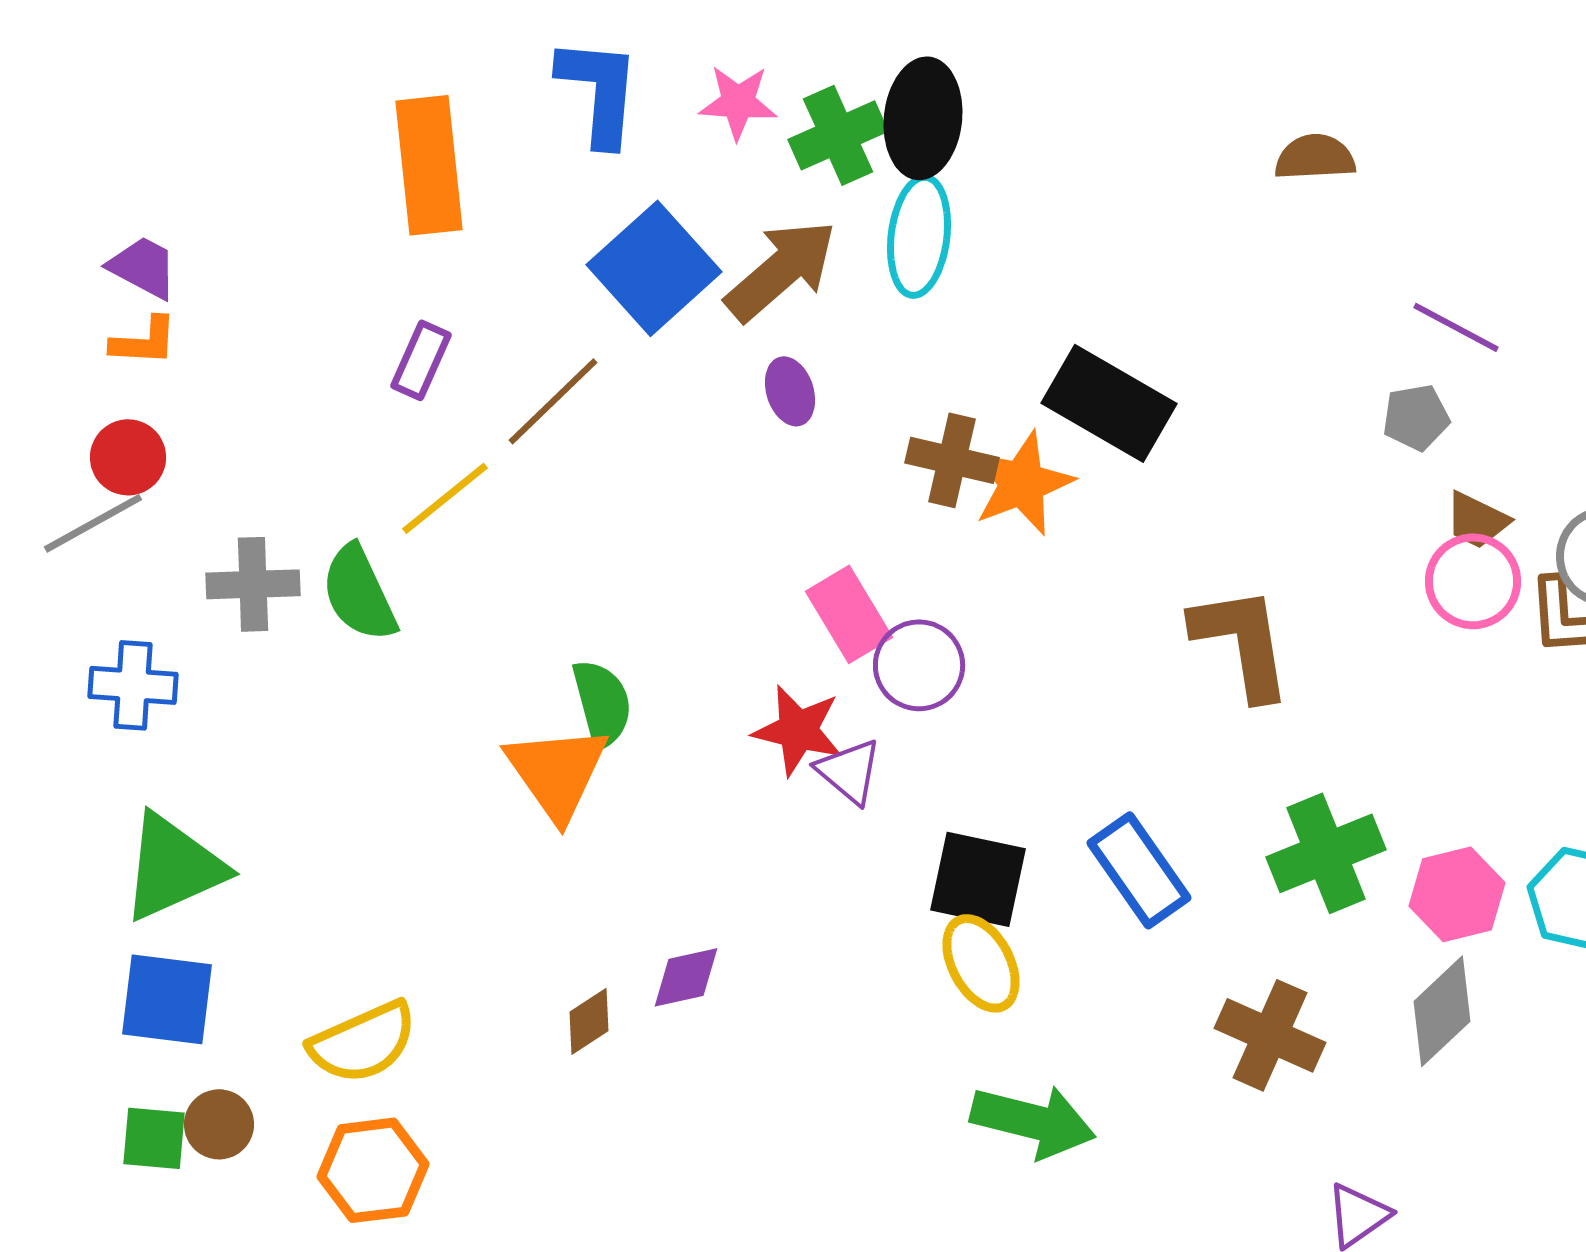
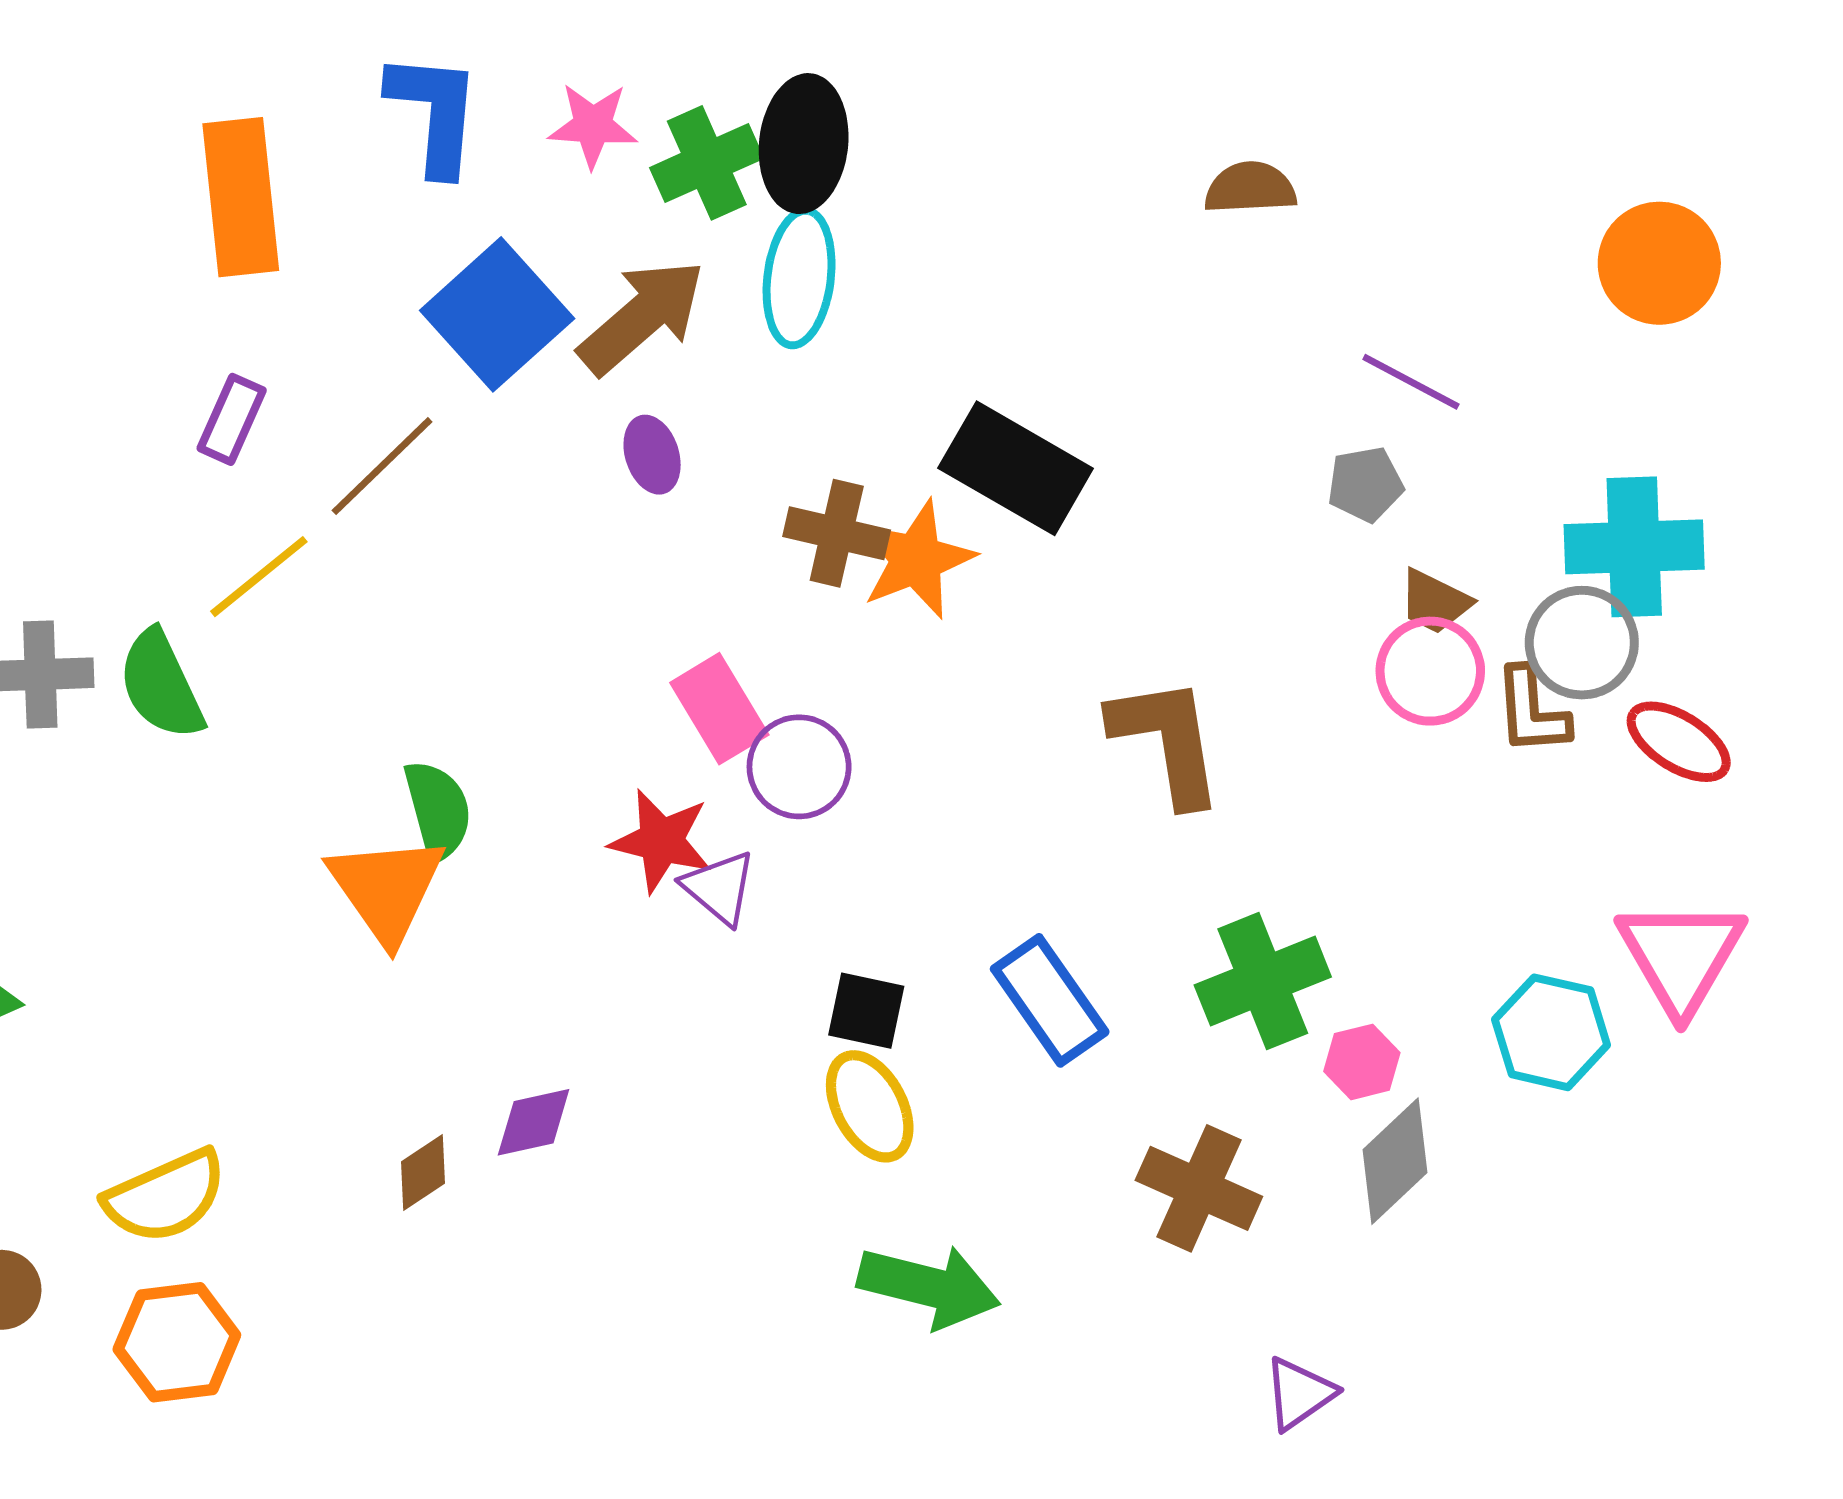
black square: (978, 879) -> (866, 1011), size x0.7
pink hexagon: (1457, 894) -> (1362, 1062), moved, size x0.7

